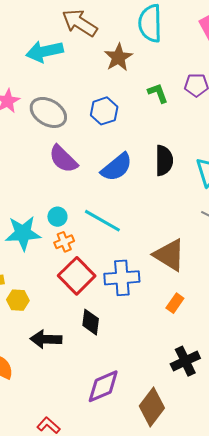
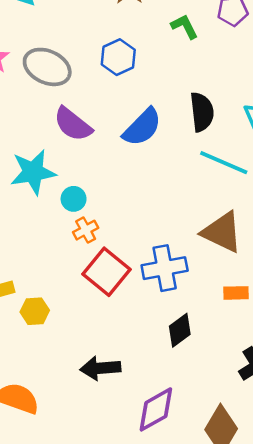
cyan line: (102, 221) -> (224, 163), moved
cyan star: (23, 233) -> (33, 172), moved
orange rectangle: (175, 303) -> (236, 293), turned 60
black diamond: (91, 322) -> (180, 330), moved, turned 52
black arrow: (46, 339) -> (100, 368), moved

